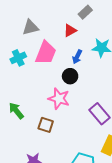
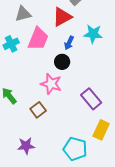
red triangle: (70, 30) -> (62, 17), size x1.5
brown square: (46, 125) -> (38, 110), turned 35

